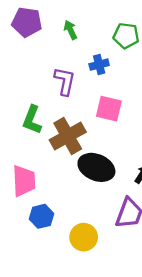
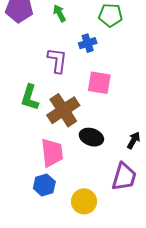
black ellipse: (96, 167) -> (91, 137), size x0.7
pink trapezoid: (24, 181) -> (52, 153), moved

